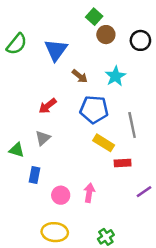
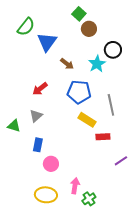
black circle: (140, 40) -> (113, 50), moved
green semicircle: (17, 44) -> (26, 27), moved
blue rectangle: (35, 175) -> (38, 145), moved
pink arrow: (89, 193) -> (75, 186), moved

